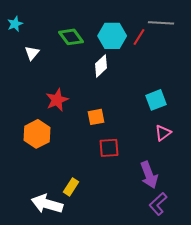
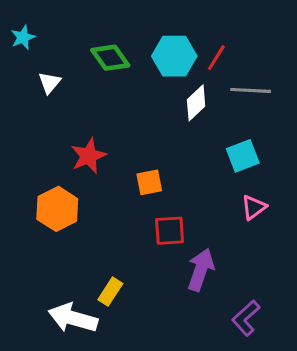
gray line: (161, 23) -> (251, 90), moved
white diamond: (101, 66) -> (196, 103), moved
purple arrow: (149, 175) -> (201, 270), moved, turned -140

